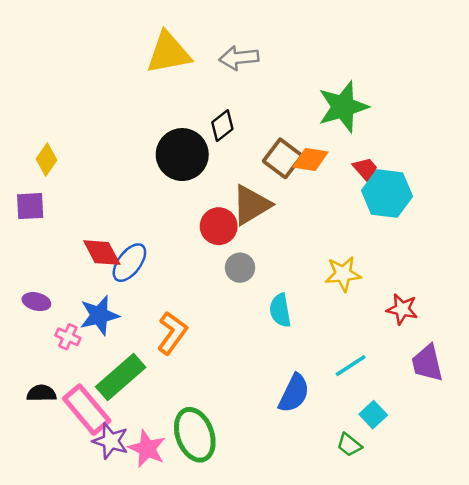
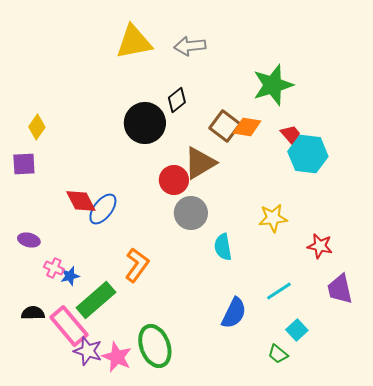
gray circle: (240, 268) -> (191, 213), size x1.4
blue star: (99, 315) -> (70, 276), moved, size x0.6

